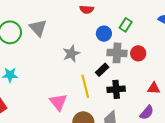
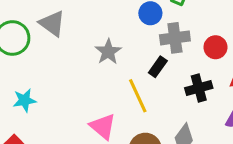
red circle: (138, 53) -> (215, 47), moved
black cross: (116, 89) -> (199, 88), moved

